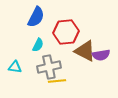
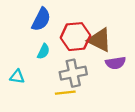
brown triangle: (85, 51) -> (100, 40), moved
gray cross: (49, 67) -> (73, 73), moved

